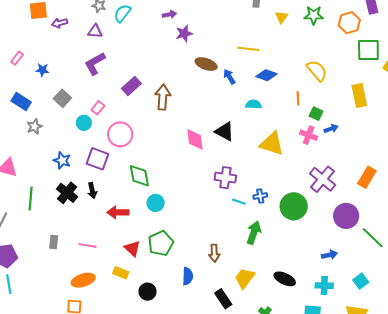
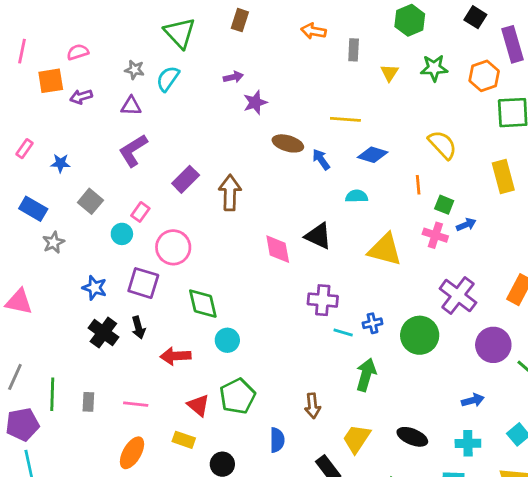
green line: (31, 198) -> (52, 394), moved
orange ellipse: (83, 280) -> (132, 453), turned -40

